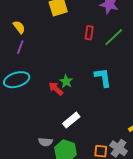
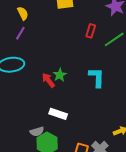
white rectangle: (71, 120) -> (58, 114), turned 48
gray semicircle: (45, 142) -> (37, 132), moved, turned -32

